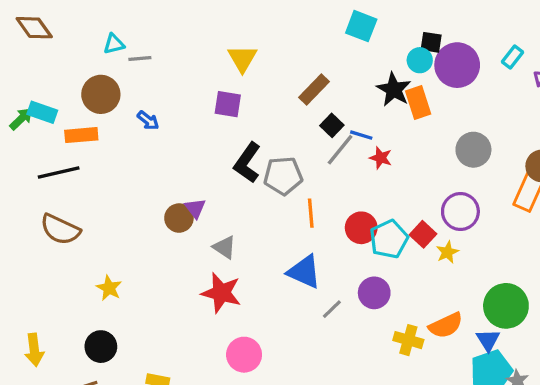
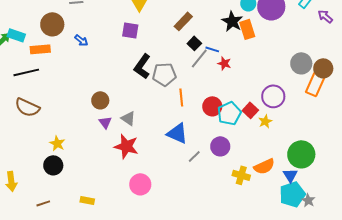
gray circle: (473, 150) -> (301, 63), moved
purple triangle: (195, 208) -> (105, 122), moved
black circle: (101, 347) -> (53, 165), moved

